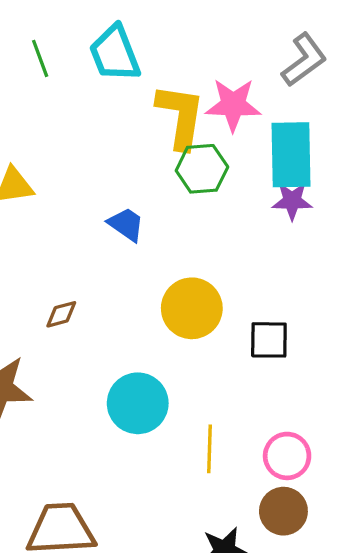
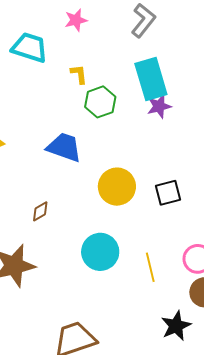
cyan trapezoid: (115, 54) -> (30, 48), turned 144
pink star: (233, 105) -> (76, 20), moved, size x0.7
yellow L-shape: (181, 116) -> (79, 74), size x0.5
blue trapezoid: (126, 224) -> (64, 147), size x1.5

